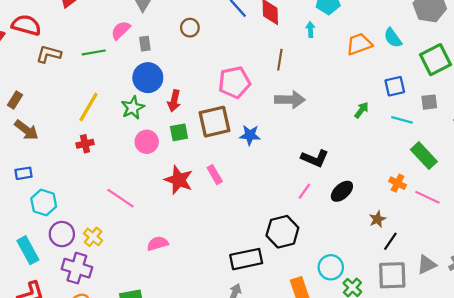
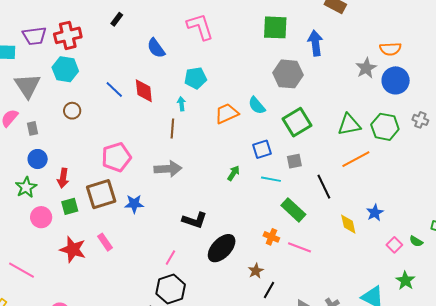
brown line: (280, 60) -> (172, 129), moved
blue circle: (148, 78) -> (38, 159), size x0.7
pink line: (304, 191) -> (170, 258), moved
black ellipse: (342, 191) -> (222, 248), size x1.4

